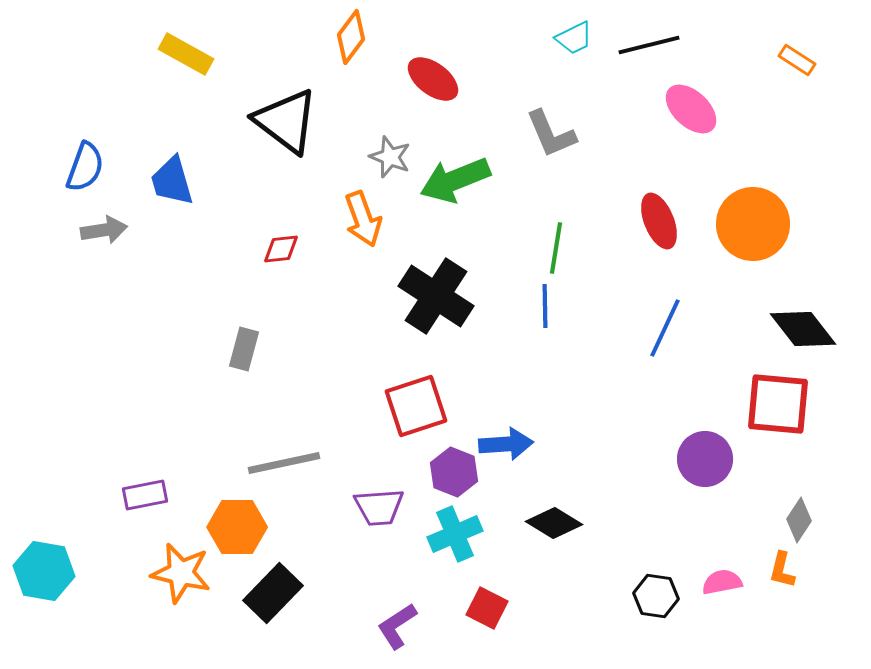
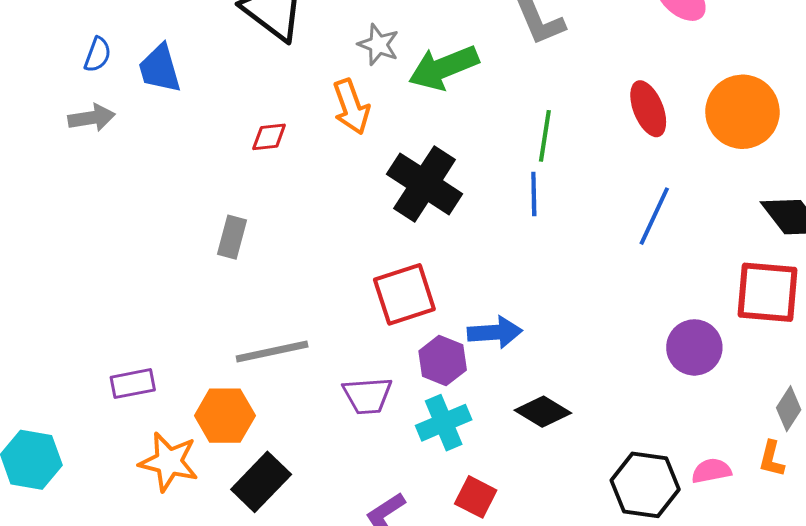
blue semicircle: (85, 167) -> (98, 55), moved, size x0.7
black hexagon: (656, 596) -> (645, 485), size x1.5

